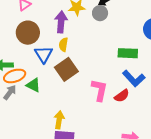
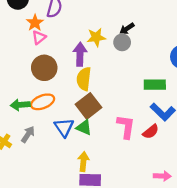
yellow semicircle: (63, 45) -> (84, 79), size x1.5
blue triangle: (44, 54) -> (64, 127), moved
orange ellipse: (15, 76) -> (43, 102), moved
green triangle: (33, 85) -> (84, 127), moved

